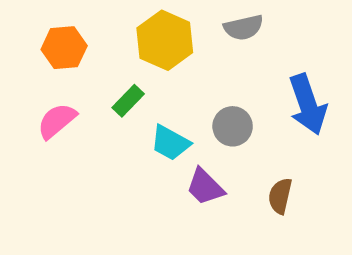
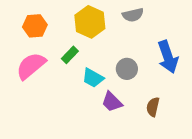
pink semicircle: (57, 121) -> (31, 66), size x1.4

